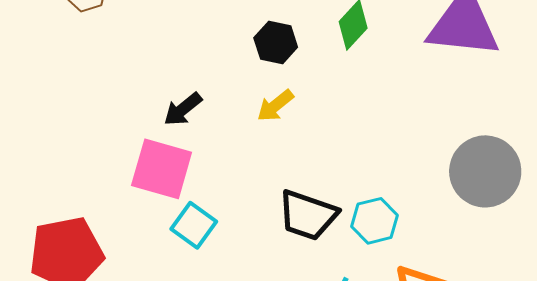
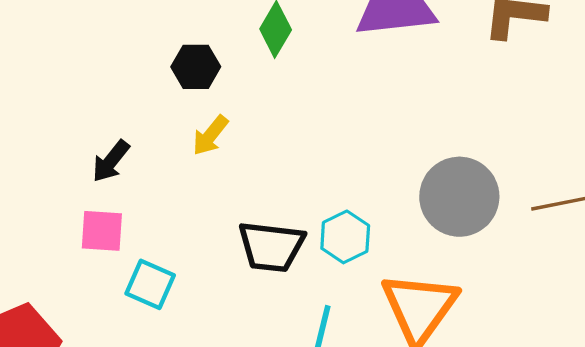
pink square: (162, 169) -> (102, 231), size x0.7
gray circle: (485, 171) -> (459, 197), moved

